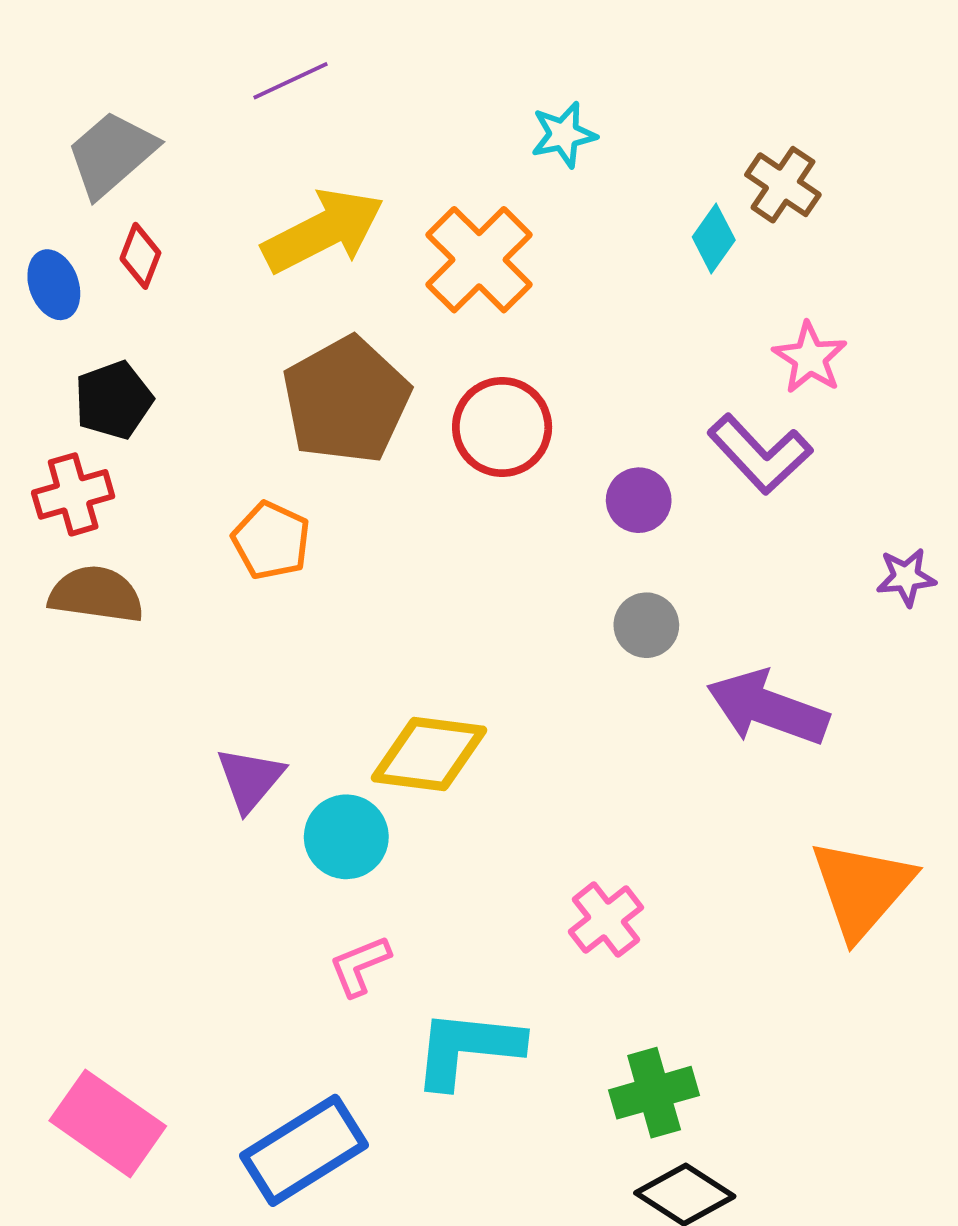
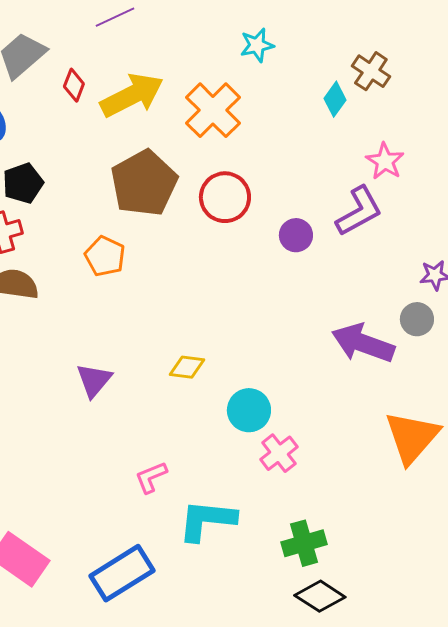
red diamond: (140, 256) -> (74, 85), moved
purple L-shape: (760, 454) -> (359, 211), turned -76
gray circle: (646, 625) -> (417, 319), moved
yellow diamond: (429, 754) -> (187, 367), size x0.6
cyan circle: (346, 837) -> (249, 410), moved

